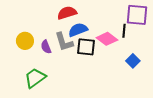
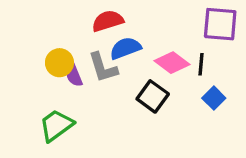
black line: (124, 31) -> (201, 64), moved
yellow circle: (25, 41) -> (59, 63), moved
black square: (86, 47) -> (153, 96), moved, turned 30

